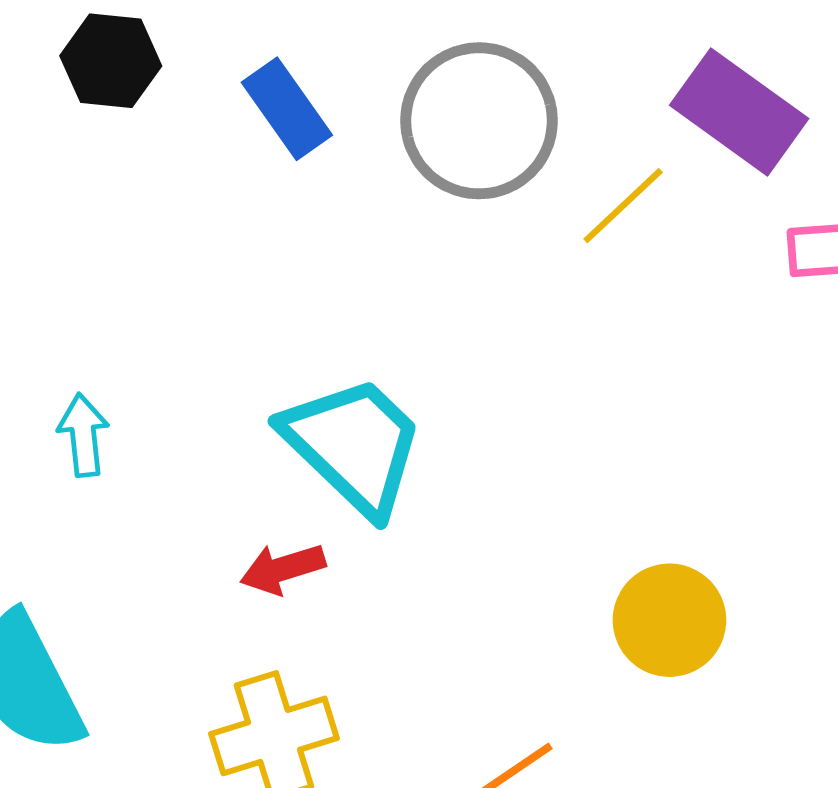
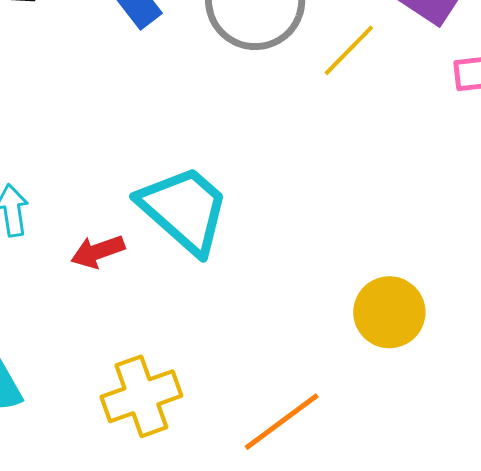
red arrow: (283, 569) -> (98, 252), moved

